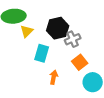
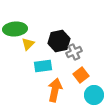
cyan rectangle: (42, 53) -> (43, 66), turned 66
orange arrow: (54, 77) -> (55, 90), size x1.6

